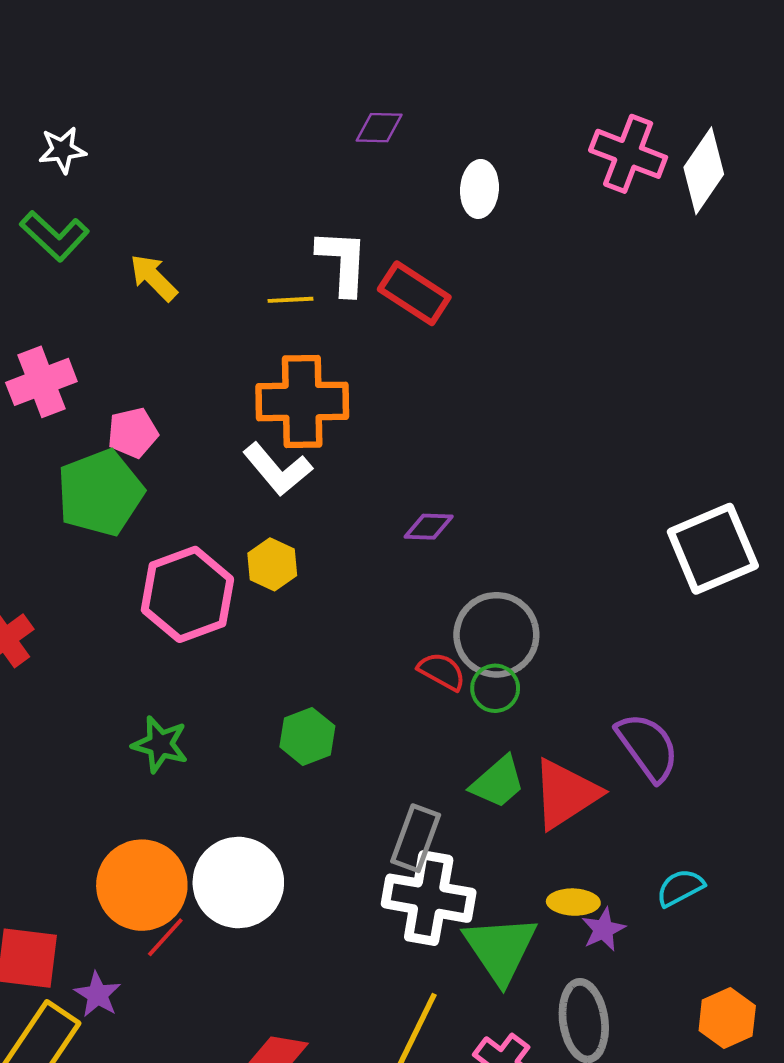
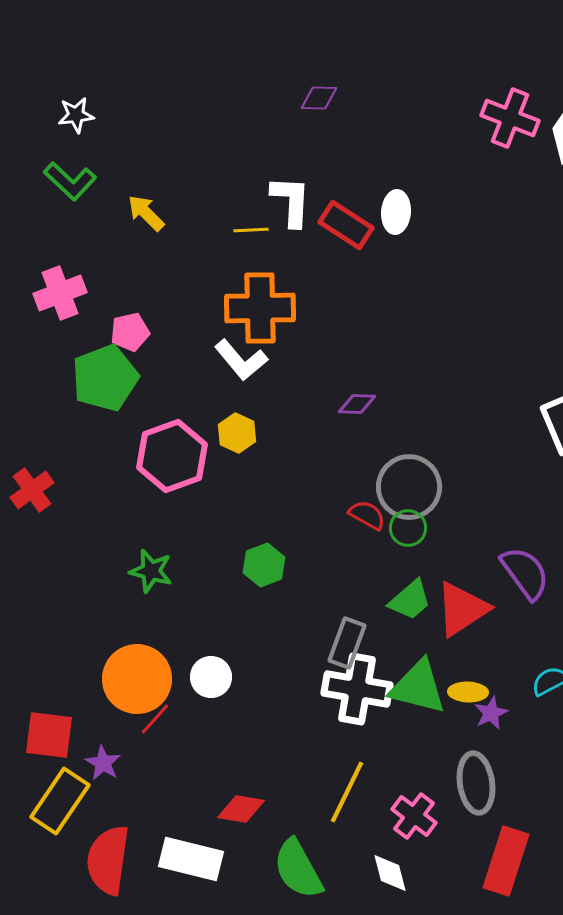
white ellipse: (479, 189) -> (396, 212), moved
white circle: (238, 882) -> (211, 677), size x0.6
green triangle: (500, 949) -> (418, 687), moved, turned -42

